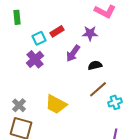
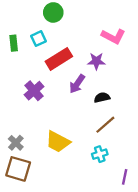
red rectangle: (57, 31) -> (59, 59), size x1.6
cyan square: (39, 38) -> (39, 39), moved
cyan cross: (115, 102) -> (100, 154), moved

